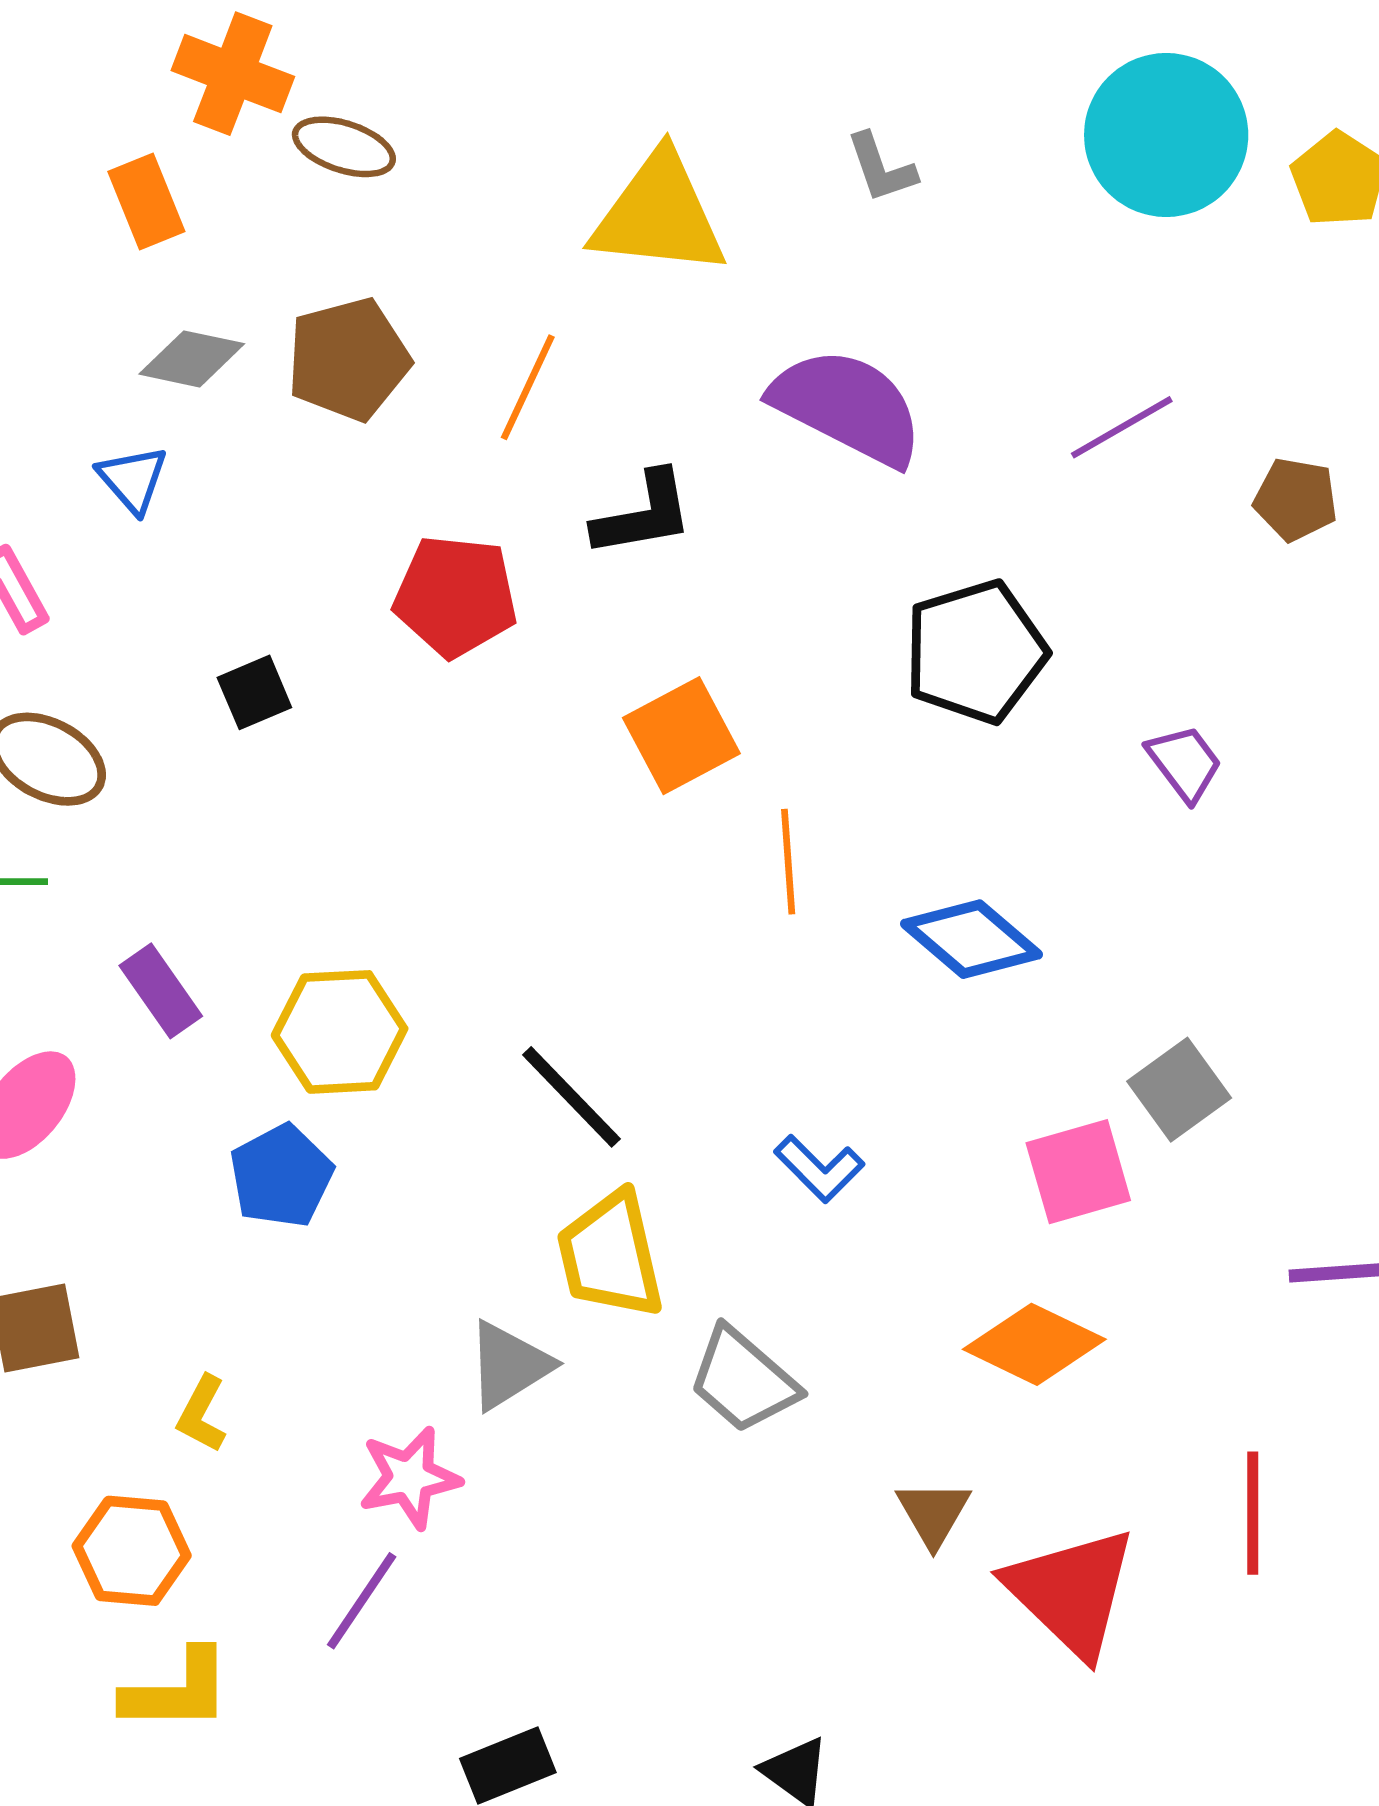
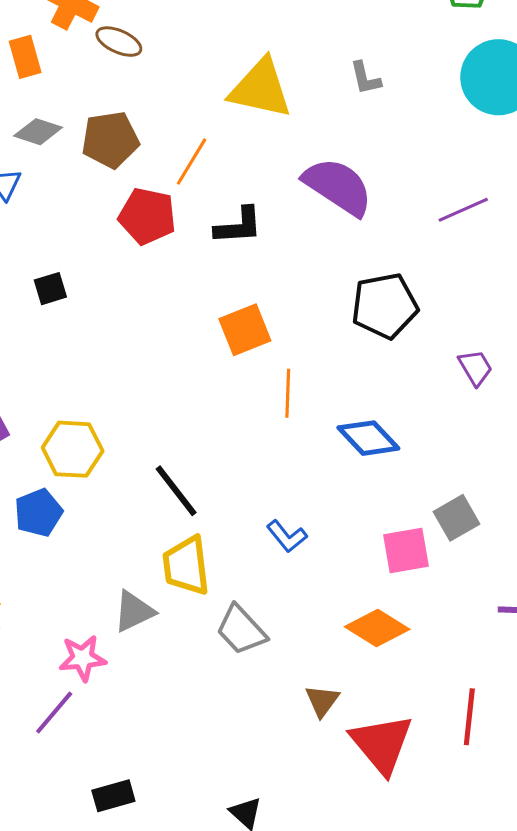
red pentagon: (456, 596) -> (147, 216), moved

